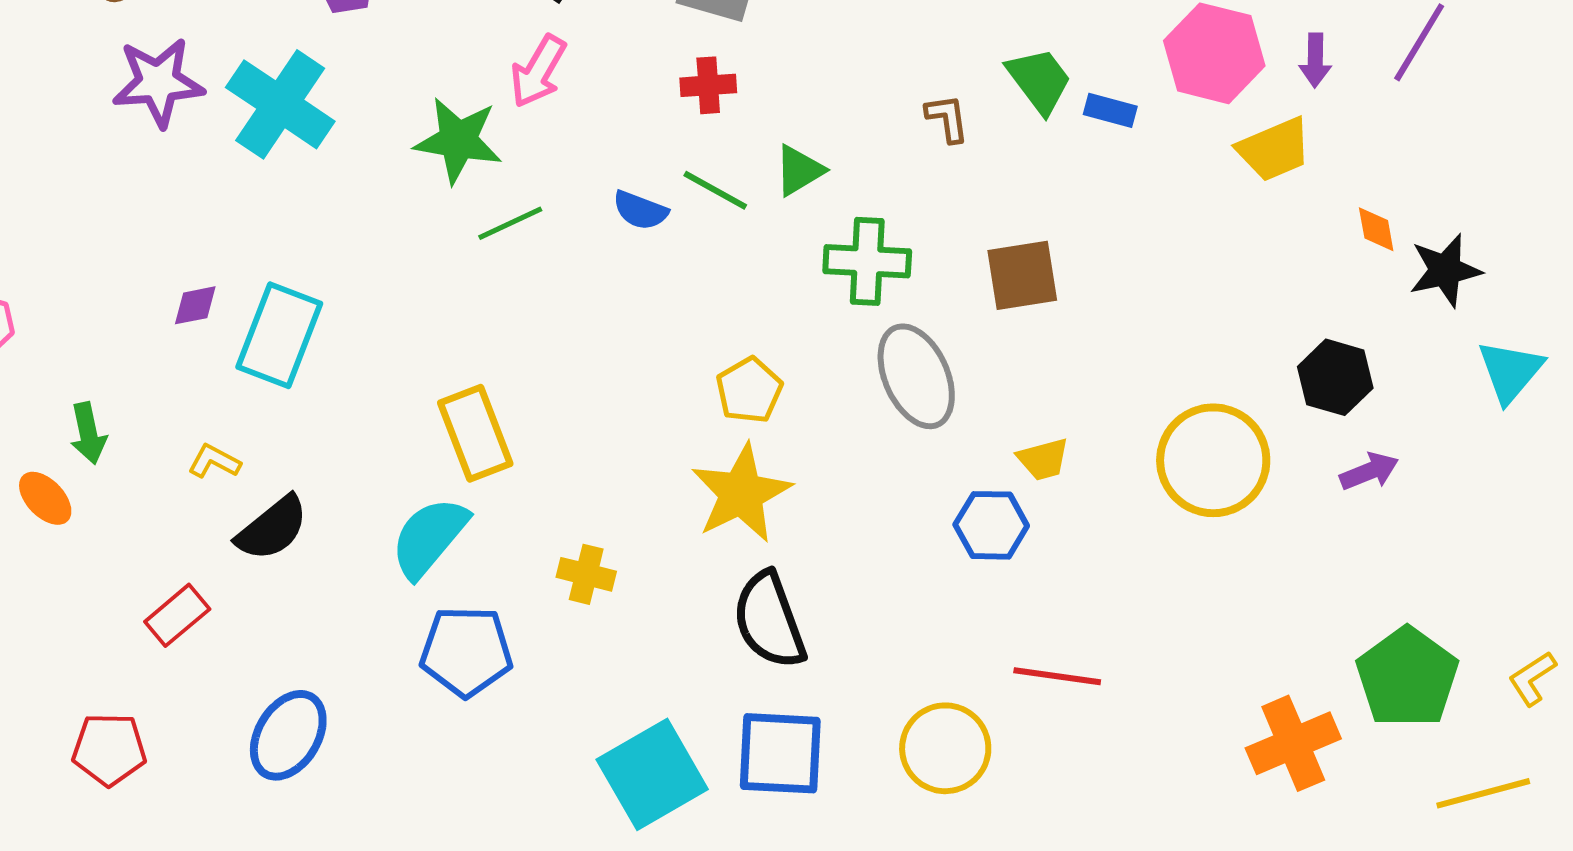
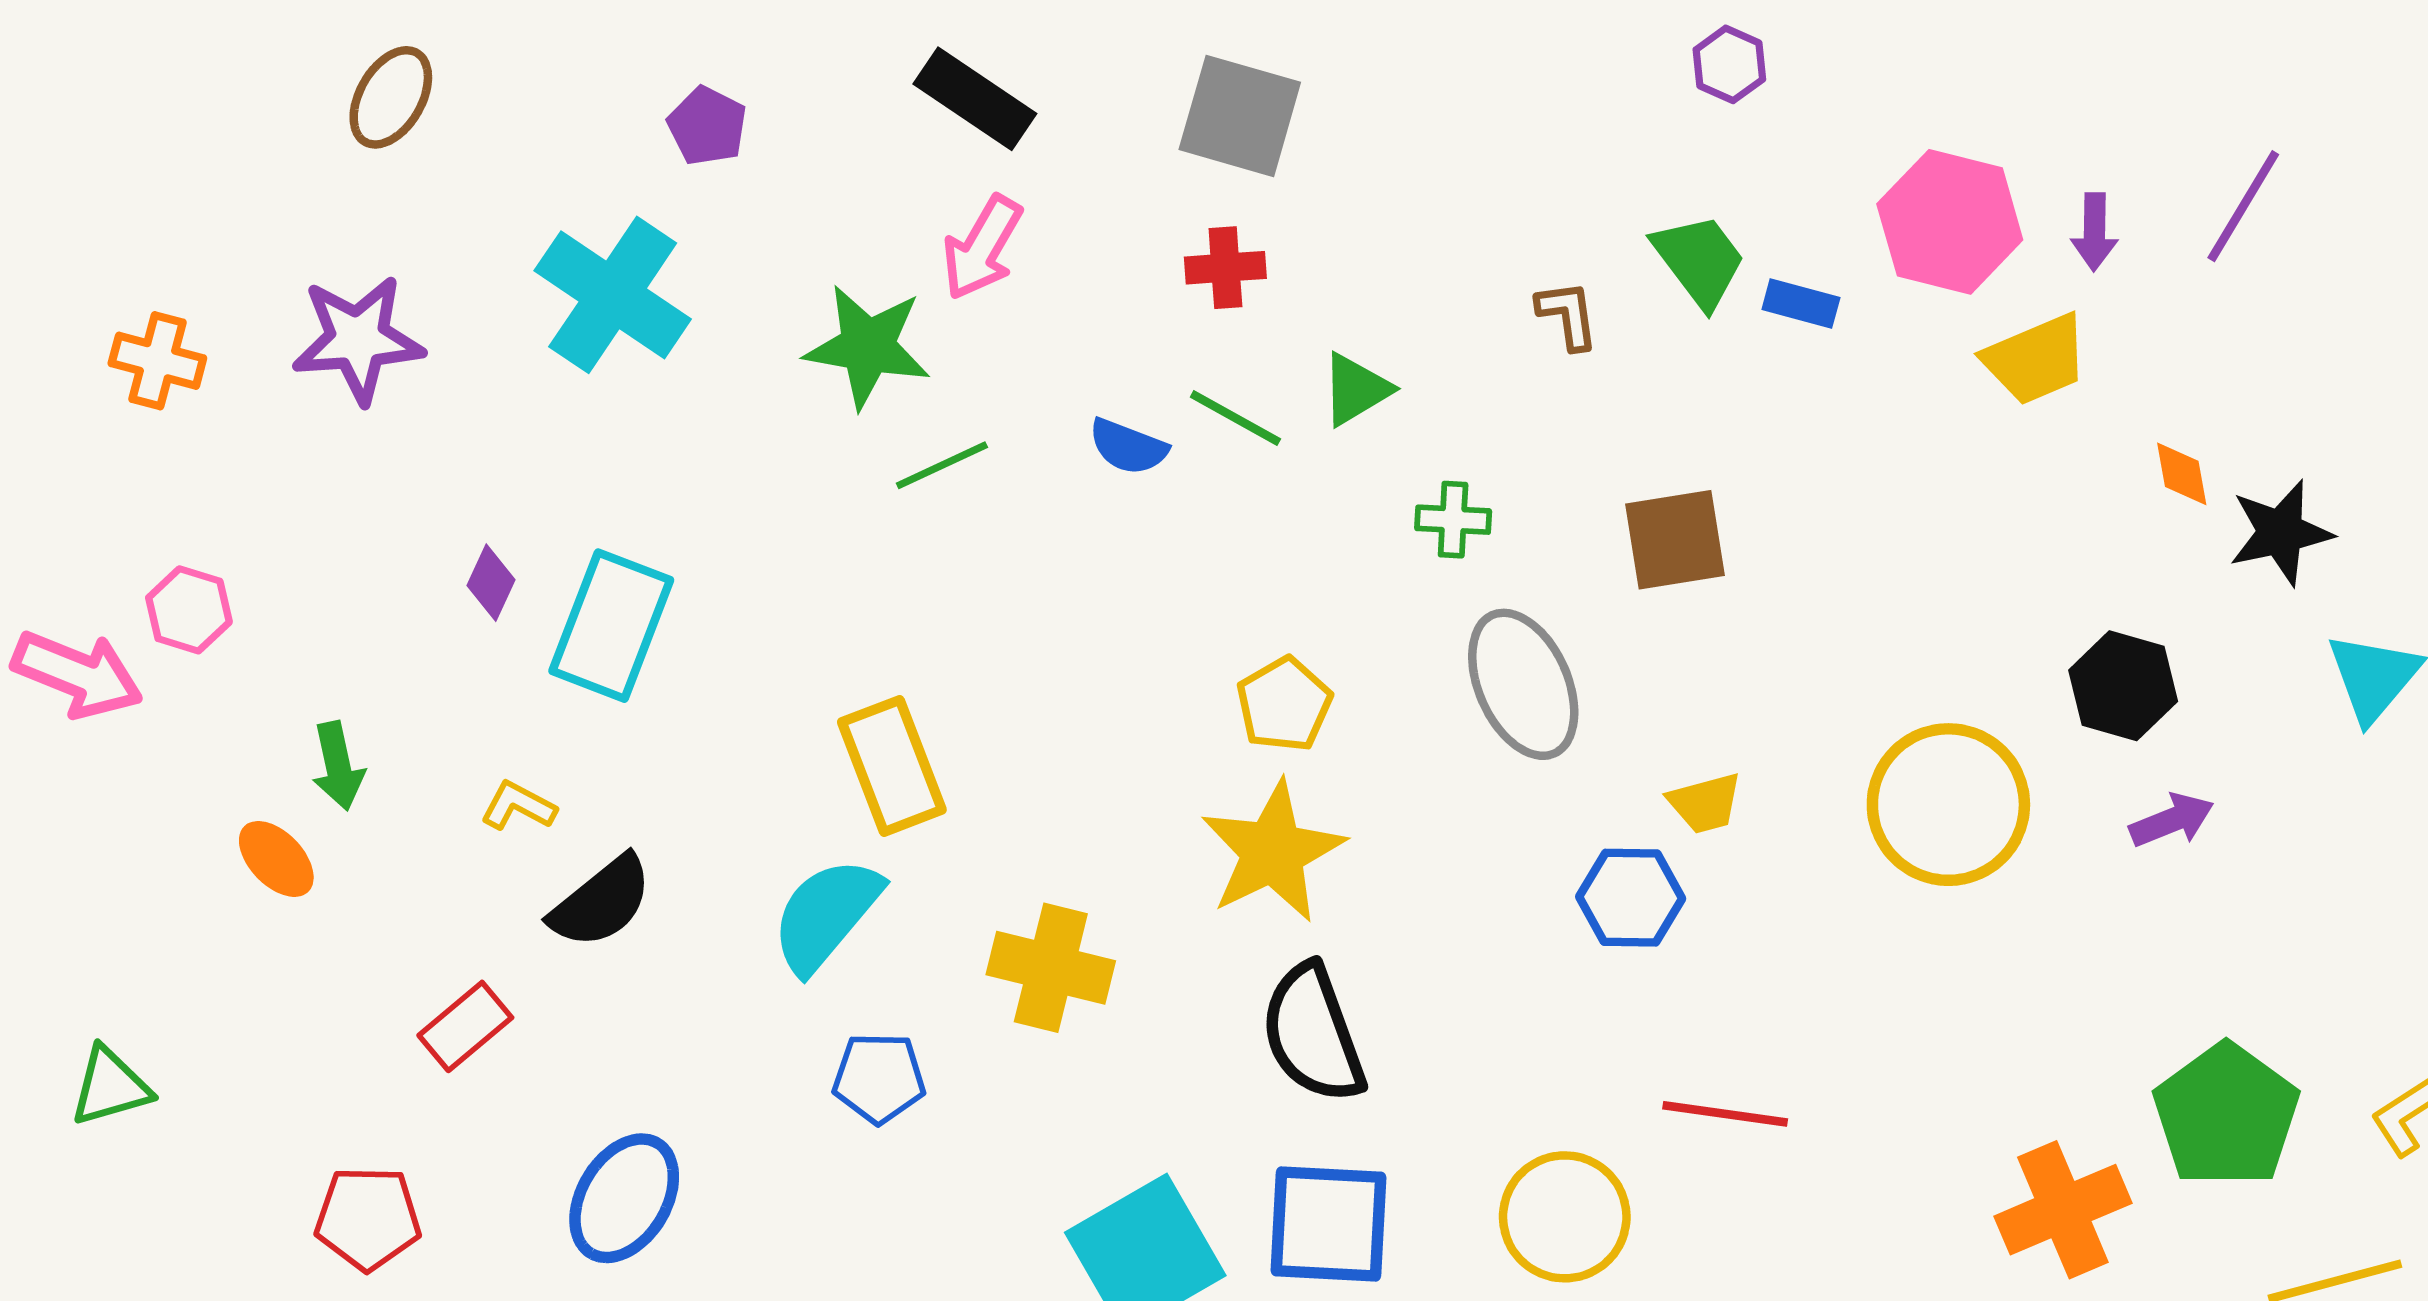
purple star: (158, 82) -> (358, 339), moved
green cross: (867, 261) -> (1453, 520), size x0.6
purple diamond: (195, 305) -> (491, 583), turned -54
yellow cross: (586, 574) -> (1051, 968), size x1.5
blue pentagon: (466, 651) -> (879, 1078), size x0.7

